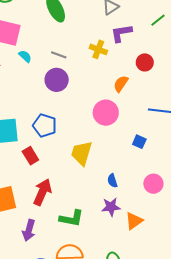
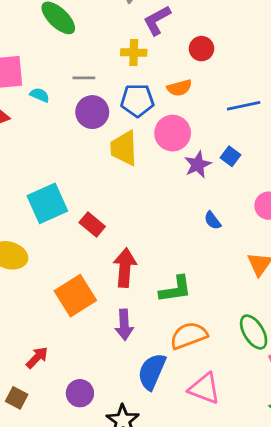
orange semicircle: (121, 84) -> (179, 88), turned -120
blue pentagon: (45, 126) -> (137, 100), moved
blue square: (139, 142) -> (231, 156), turned 32
yellow trapezoid: (82, 153) -> (124, 148), moved
purple star: (111, 207) -> (198, 165), moved

